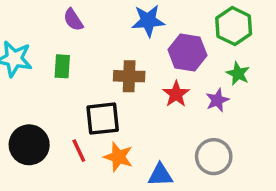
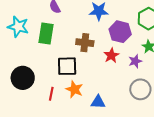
green rectangle: (62, 66) -> (46, 34), size x1.5
red line: (79, 151) -> (51, 94), moved, turned 32
gray circle: (214, 157) -> (140, 89), moved

